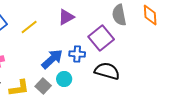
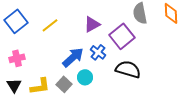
purple triangle: (66, 17) -> (92, 24), moved
blue cross: (77, 54) -> (98, 52), turned 35

